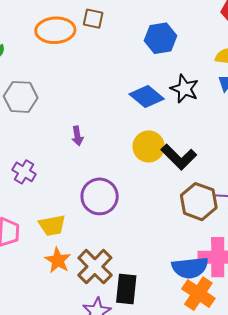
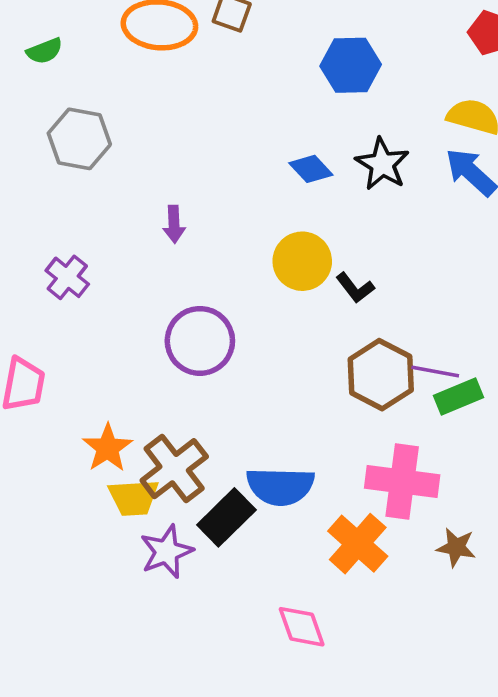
blue diamond: (147, 97) -> (311, 169), size x0.7
black L-shape: (179, 157) -> (355, 288), size x0.6
yellow trapezoid: (52, 225) -> (134, 498), moved
blue semicircle: (190, 268) -> (280, 486), moved
black rectangle: (126, 289) -> (226, 517), turned 32

